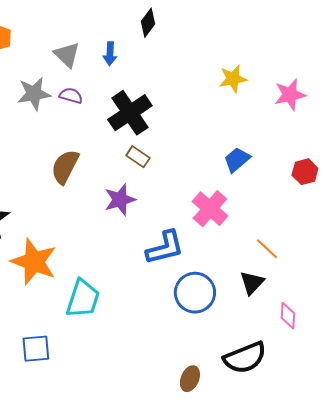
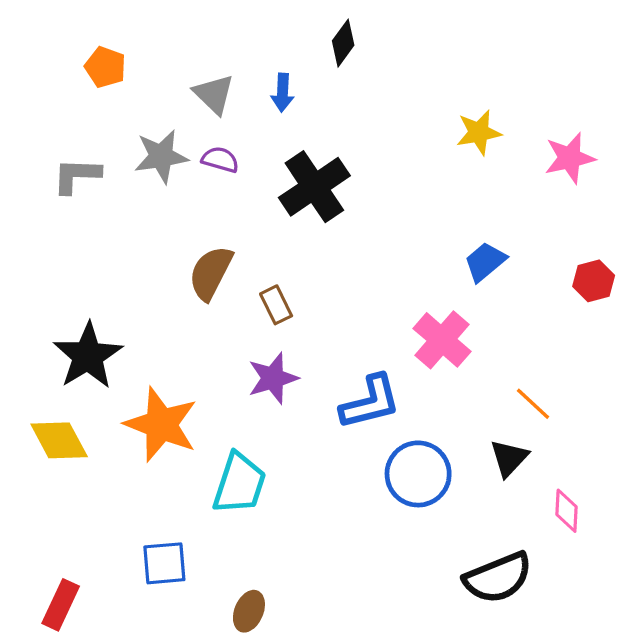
brown rectangle: (138, 157) -> (276, 305), moved, turned 30
purple star: (120, 200) -> (273, 378), moved
brown ellipse: (190, 379) -> (249, 611), moved

